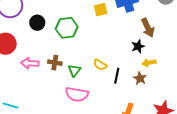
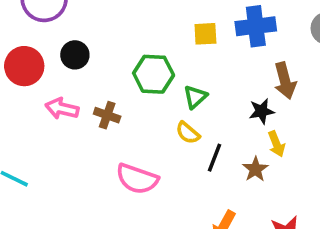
black circle: (37, 23) -> (75, 55), moved
green hexagon: (67, 28) -> (154, 74), moved
yellow arrow: (149, 63) -> (276, 144), turned -112
green triangle: (74, 70) -> (195, 97), moved

